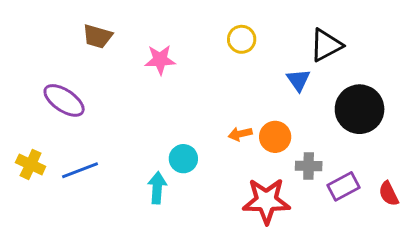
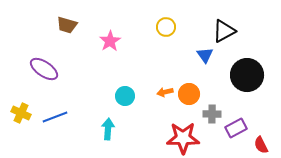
pink star: (160, 60) -> (110, 41), turned -30
cyan circle: (183, 159) -> (125, 96), moved
red semicircle: (389, 194) -> (261, 145), moved

